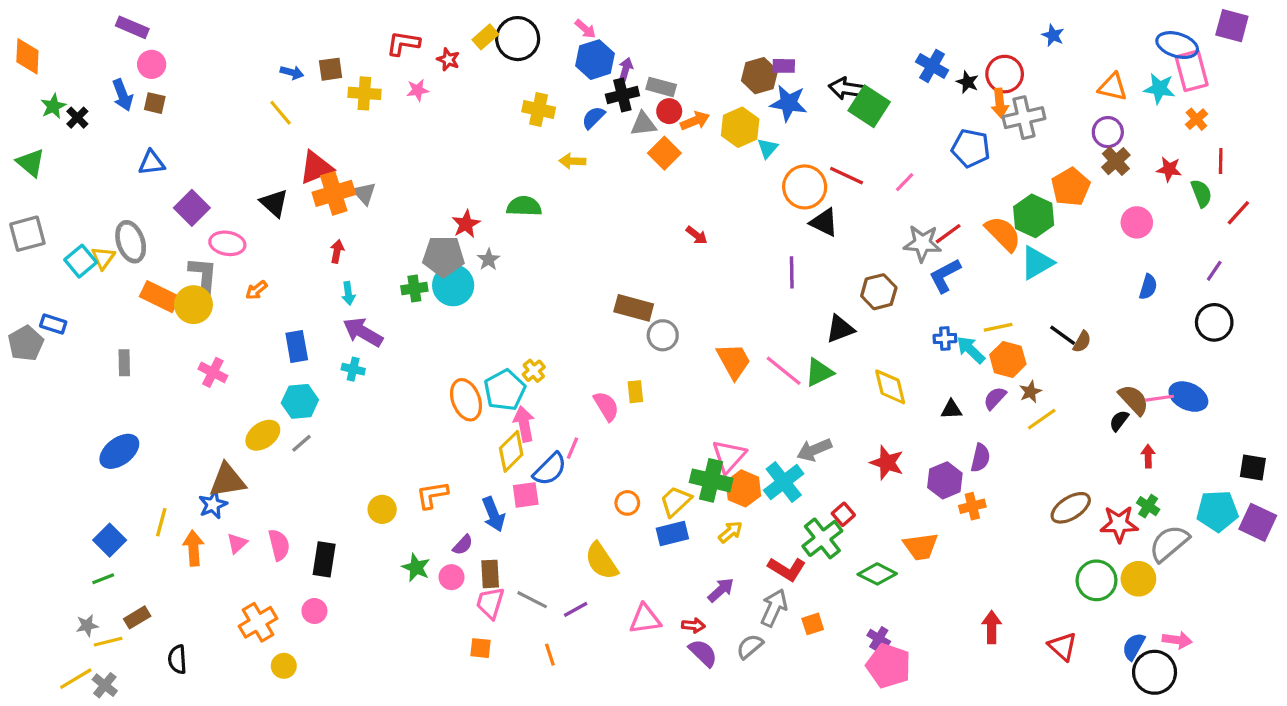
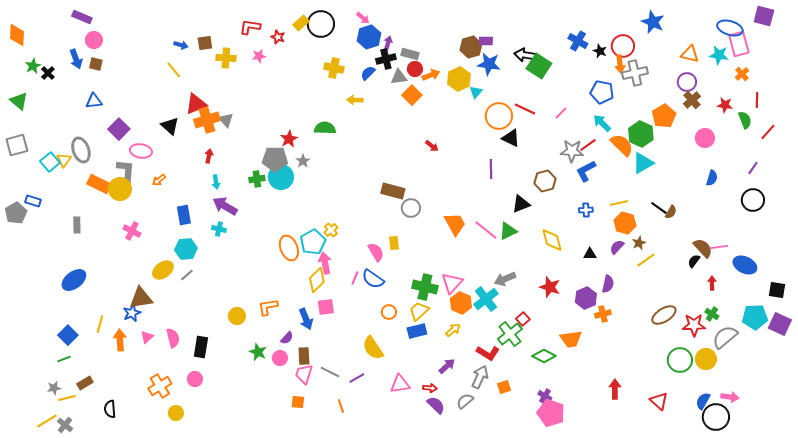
blue star: (1053, 35) -> (653, 22), size x1.6
cyan arrow: (971, 350) -> (602, 123), moved
blue ellipse: (1188, 397) -> (745, 265), moved
blue semicircle: (550, 469) -> (373, 279), moved, turned 80
green cross: (711, 480) -> (425, 287), moved

